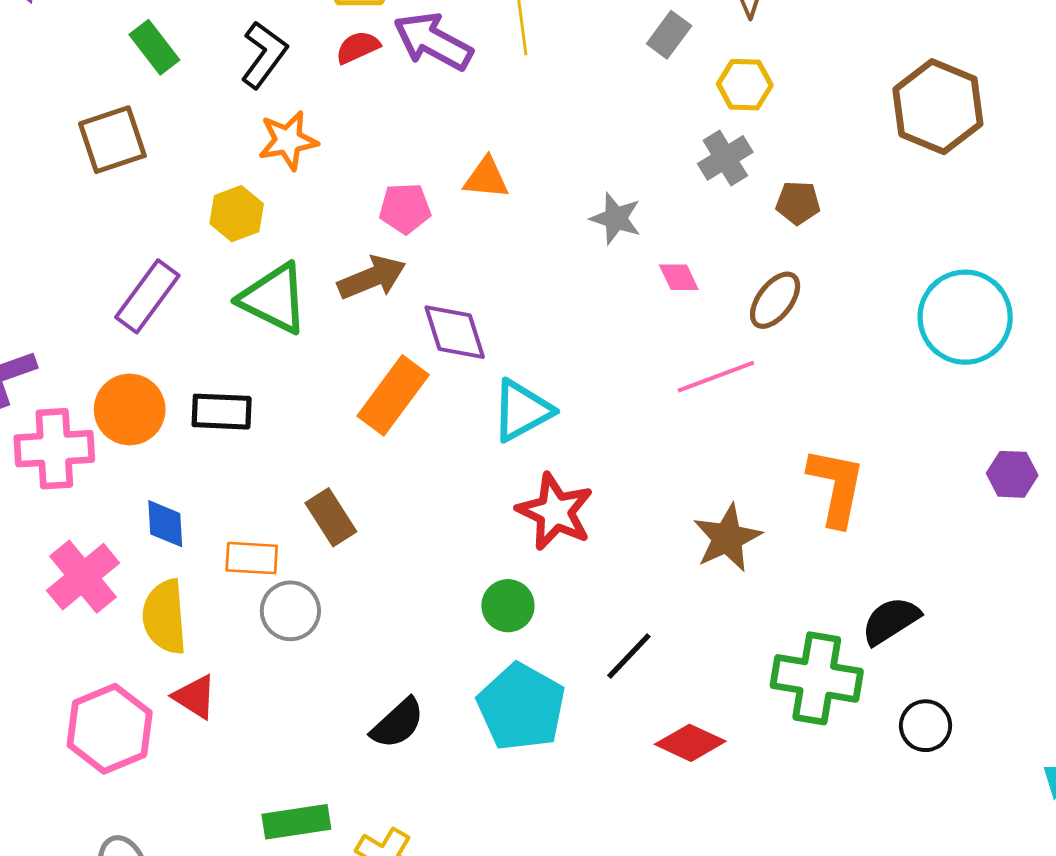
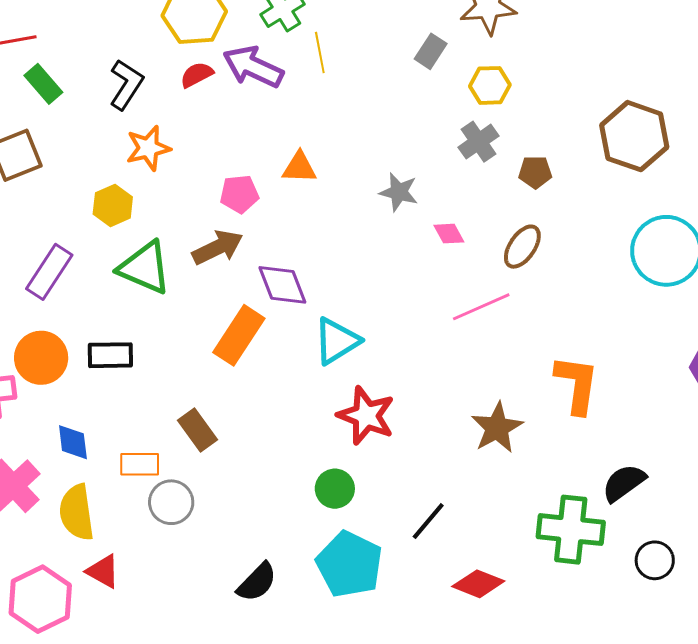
brown hexagon: (938, 107) -> (634, 136), moved

